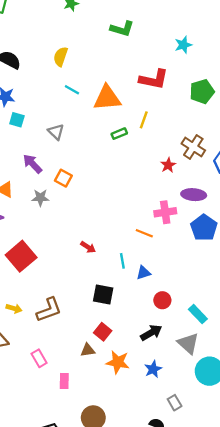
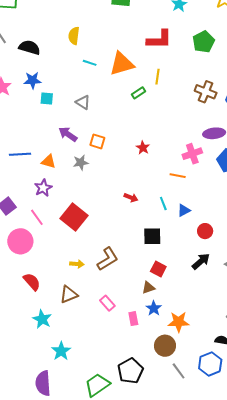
red star: (168, 165) -> (143, 148), moved
orange star: (118, 362) -> (179, 322), moved
blue star: (153, 369) -> (154, 308), moved

